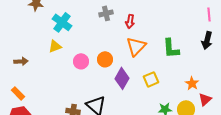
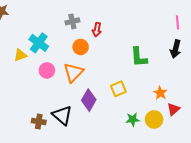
cyan cross: (62, 22) -> (39, 43), moved
orange triangle: (136, 46) -> (73, 72), moved
orange circle: (105, 59) -> (81, 47), moved
purple diamond: (122, 78) -> (89, 100), moved

